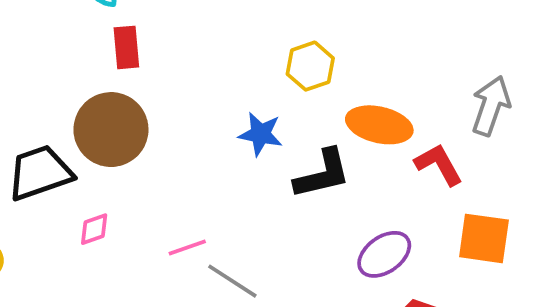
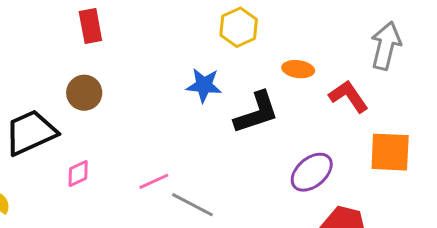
orange ellipse: (379, 125) -> (298, 69), size x0.6
brown circle: (111, 130) -> (84, 93), size x0.6

